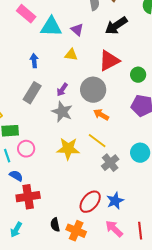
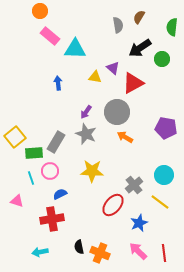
purple triangle: (77, 30) -> (113, 68), moved
green circle: (138, 75) -> (162, 59), moved
gray rectangle: (32, 93) -> (56, 142), moved
yellow line: (97, 141) -> (160, 202), moved
blue semicircle: (16, 176) -> (60, 194), moved, turned -56
red ellipse: (90, 202) -> (113, 205), moved
cyan arrow: (16, 230) -> (40, 252), turned 49

